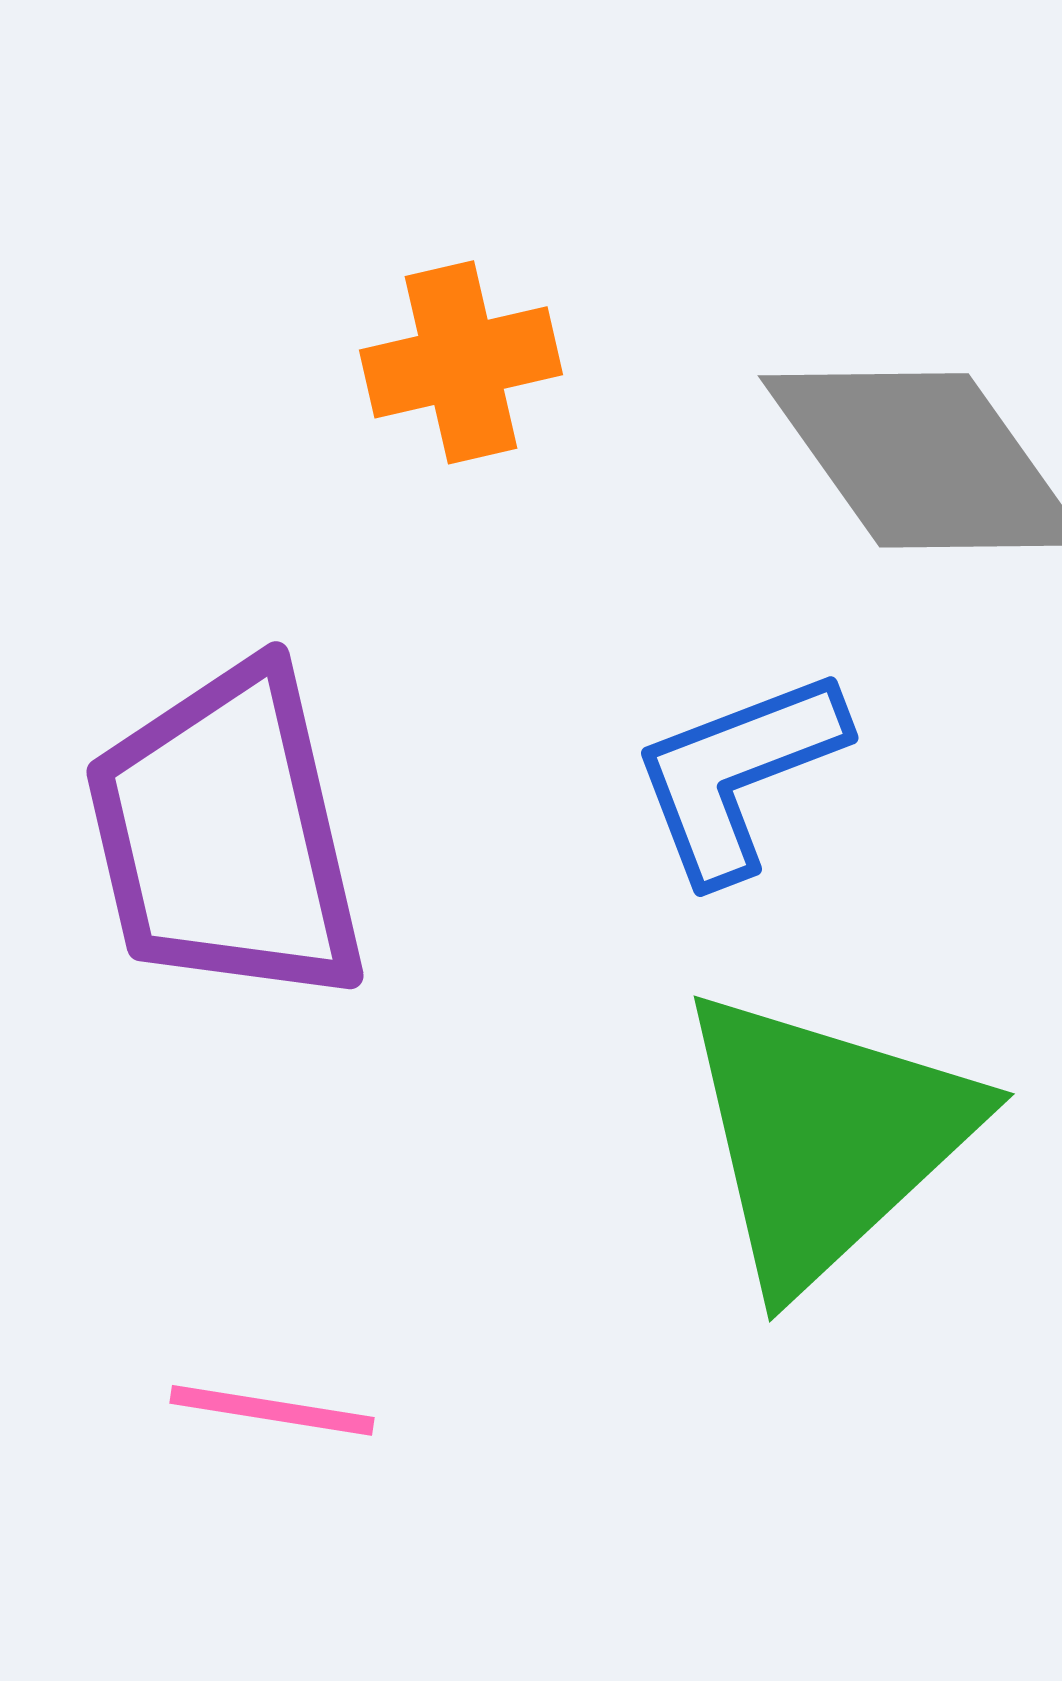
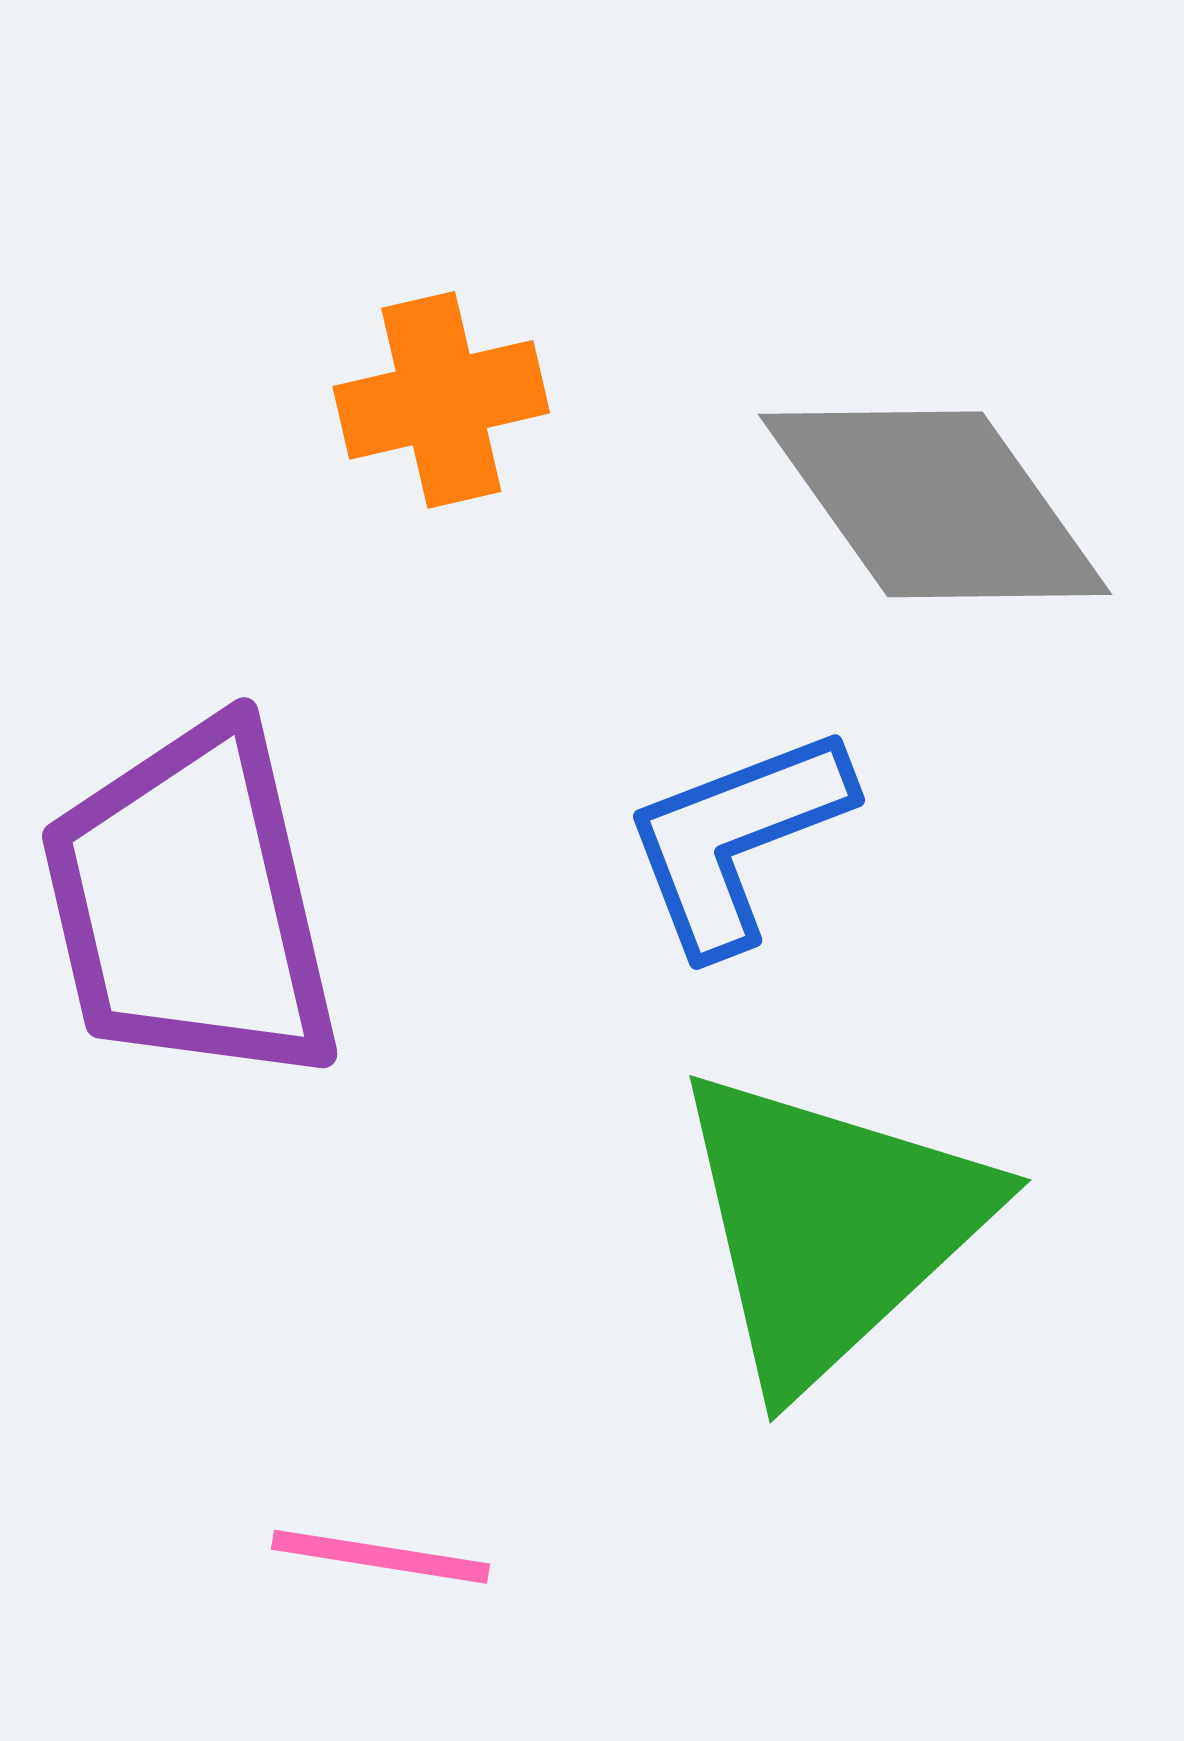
pink line: (272, 1410) -> (380, 1557), moved

